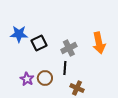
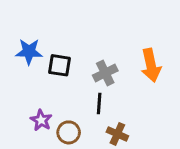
black square: (39, 43) -> (59, 65), turned 35
brown circle: (45, 78) -> (69, 132), moved

